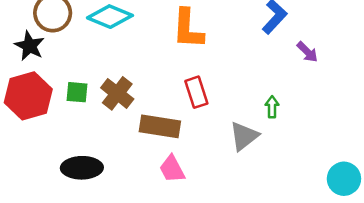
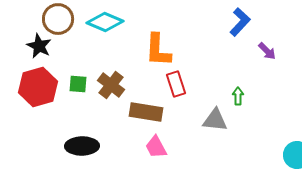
orange L-shape: (188, 29) -> (158, 50), moved
gray triangle: (244, 136) -> (215, 120), turned 44

